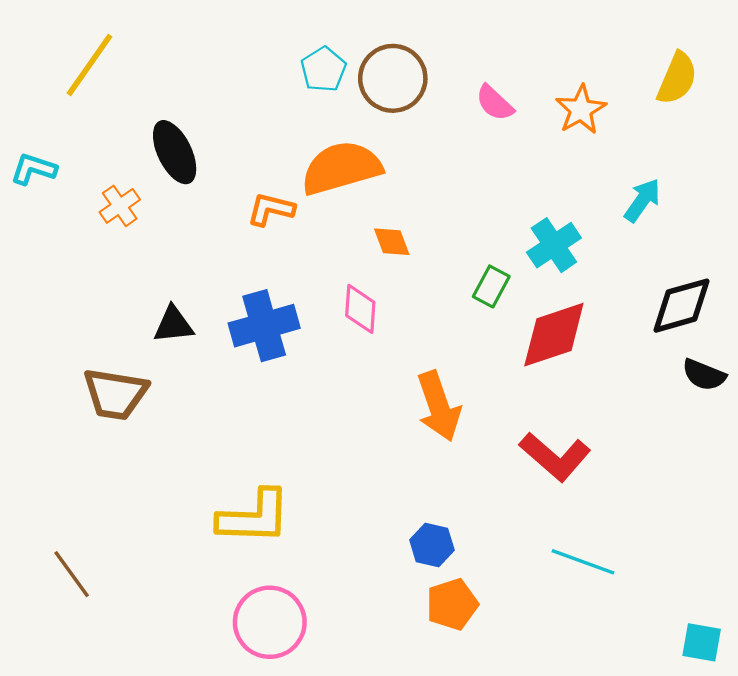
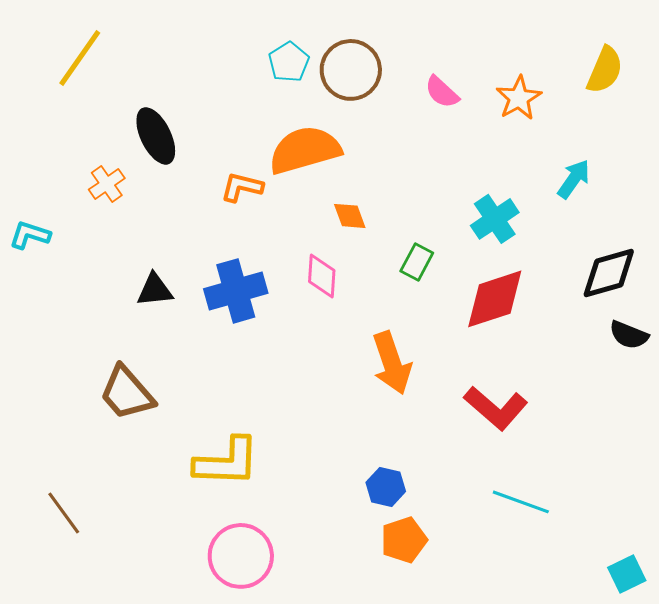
cyan L-shape: (34, 169) -> (30, 235), moved
green rectangle: (491, 286) -> (417, 262), moved
brown trapezoid: (115, 394) -> (127, 393), moved, turned 40
cyan square: (702, 642) -> (627, 574), turned -36

